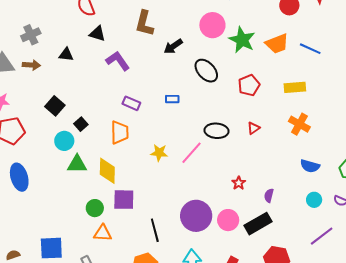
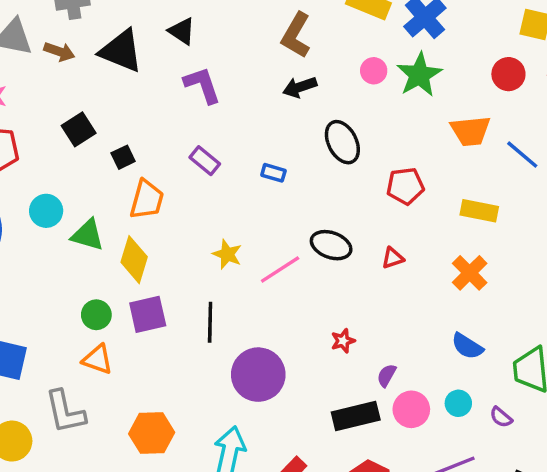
brown L-shape: (144, 23) -> (296, 35), moved
pink circle: (212, 25) -> (374, 71), size x0.6
green star: (242, 40) -> (419, 75), moved
black triangle: (66, 55) -> (121, 51), size x1.8
black square: (81, 124) -> (123, 157), moved
orange trapezoid: (120, 132) -> (147, 200), moved
cyan circle: (64, 141) -> (46, 211), moved
purple square: (124, 200) -> (148, 314), turned -30
pink circle: (228, 220) -> (411, 409), moved
black line: (155, 230) -> (210, 322), moved

